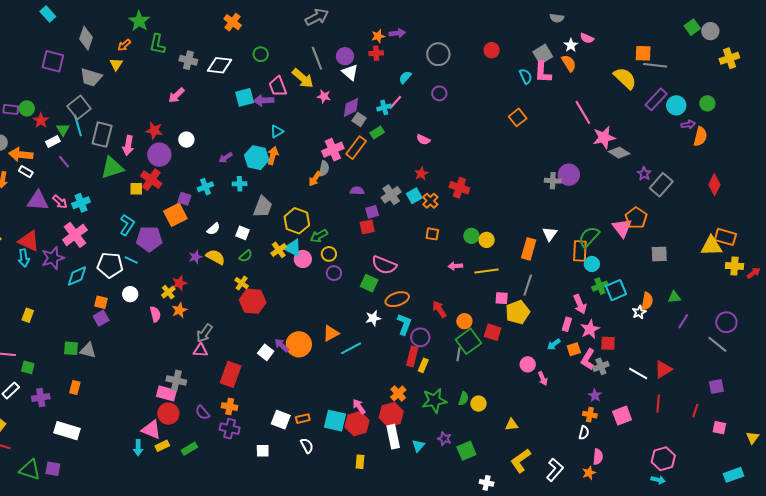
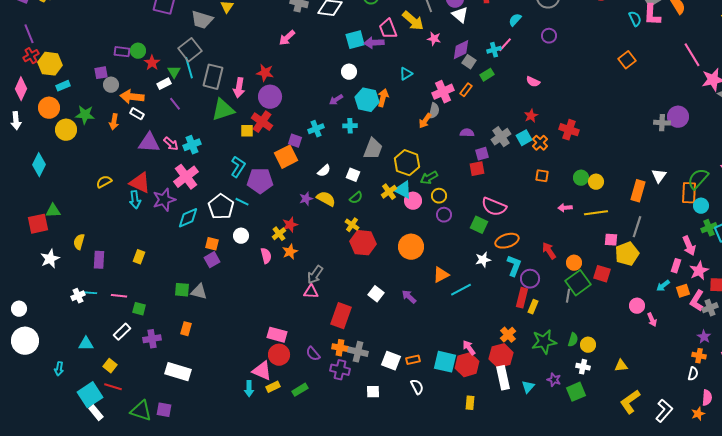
cyan triangle: (277, 131) -> (406, 74), moved
white circle: (186, 140) -> (349, 72), moved
orange rectangle: (356, 148) -> (466, 90), size x0.6
white pentagon: (110, 265) -> (221, 207), turned 30
orange circle: (299, 344) -> (411, 247), moved
purple arrow: (282, 345) -> (409, 297), moved
gray cross: (176, 380) -> (358, 352), moved
white cross: (487, 483) -> (583, 367), moved

